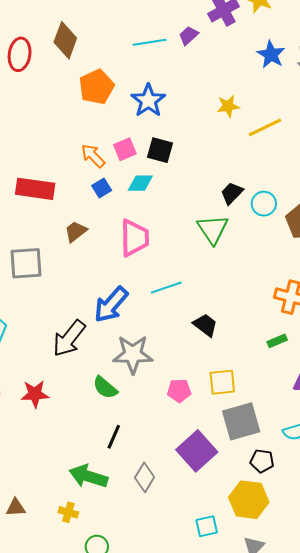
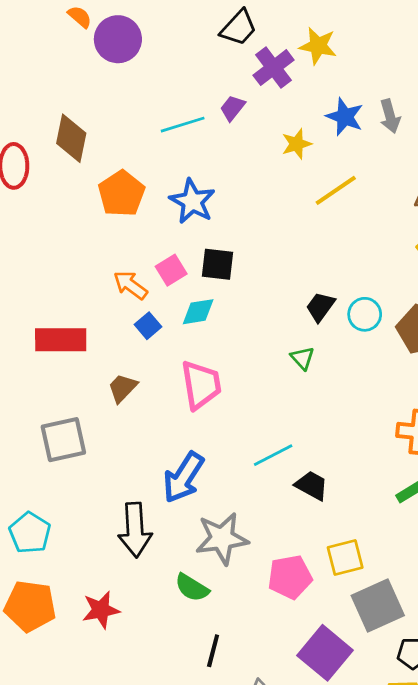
yellow star: (228, 106) -> (297, 144), moved
yellow line: (265, 127) -> (336, 190), moved
green triangle: (213, 229) -> (303, 358), size x0.6
cyan line: (166, 288) -> (273, 455), moved
black arrow: (69, 338) -> (135, 530), turned -33
pink pentagon: (179, 391) -> (290, 577), size x1.4

